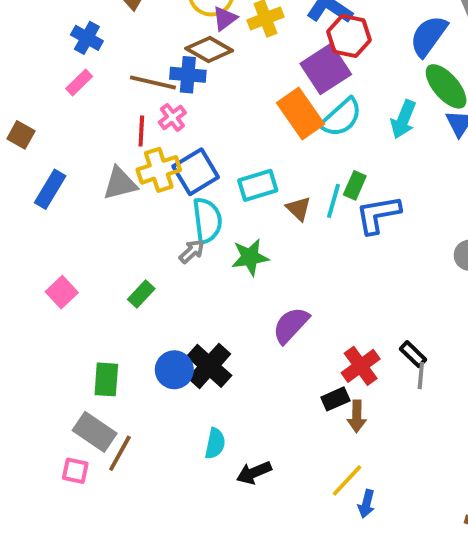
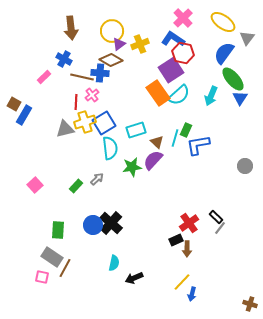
blue cross: (87, 38) -> (64, 59), moved
blue rectangle: (50, 189) -> (24, 115), moved
gray arrow: (192, 251) -> (97, 179), moved
purple semicircle: (291, 325) -> (153, 160), moved
gray line: (421, 376) -> (220, 228), turned 32

